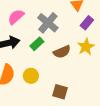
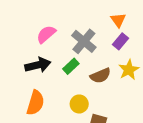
purple rectangle: (87, 23) -> (121, 41), moved
yellow circle: (31, 76) -> (79, 104), moved

